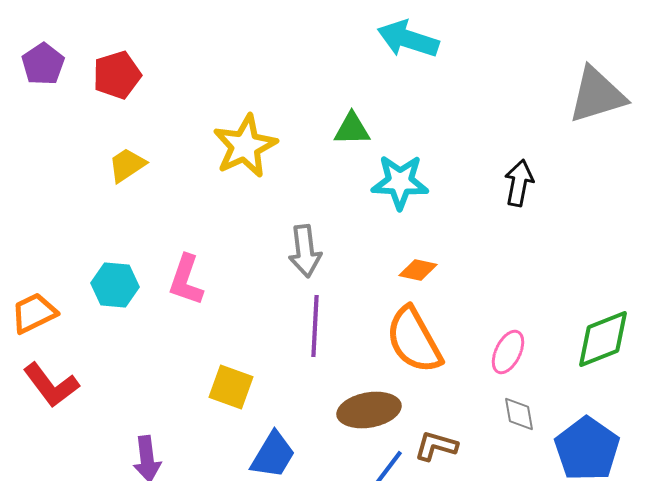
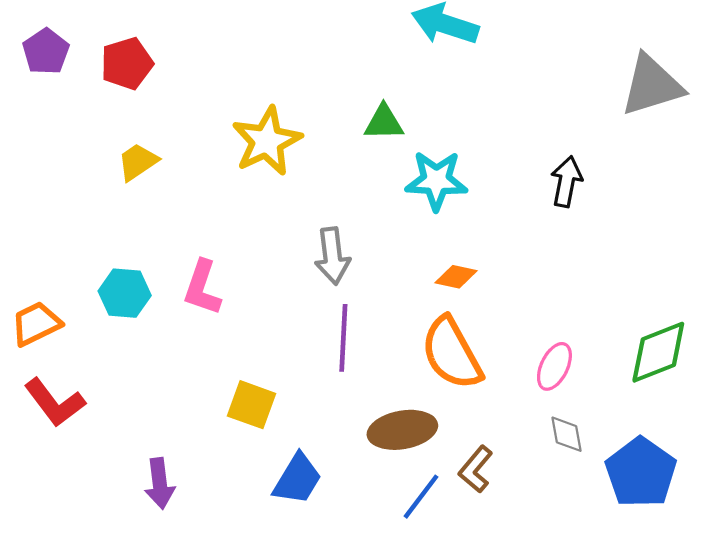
brown L-shape: (436, 446) -> (476, 469), turned -66

